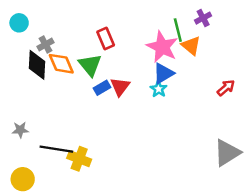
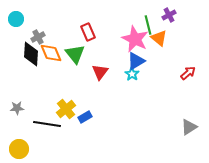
blue rectangle: (102, 88) -> (85, 117), moved
gray triangle: (227, 153) -> (189, 127), size x0.7
yellow cross: (79, 159) -> (66, 109), moved, turned 30

